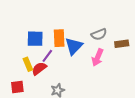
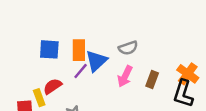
brown rectangle: (122, 44) -> (152, 79), moved, turned -64
purple line: (47, 56) -> (81, 71), moved
yellow rectangle: (28, 64) -> (39, 98), moved

